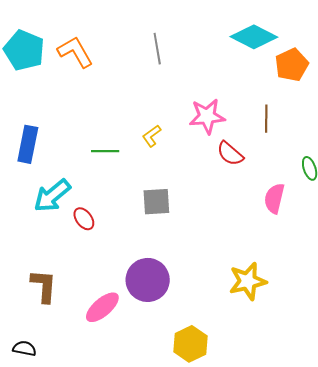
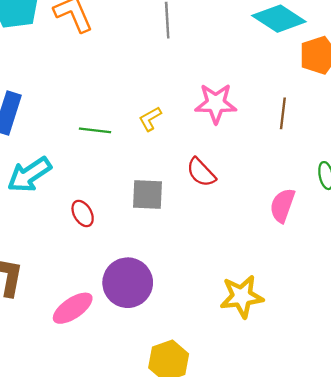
red semicircle: (230, 154) -> (201, 172), moved
red ellipse: (84, 219) -> (83, 213), moved

